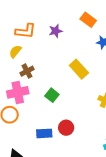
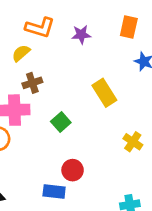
orange rectangle: (88, 20) -> (129, 27), turned 56
blue rectangle: (44, 133) -> (54, 192), moved

